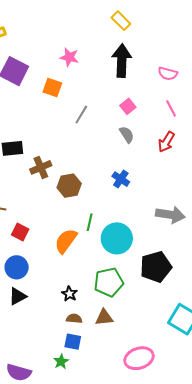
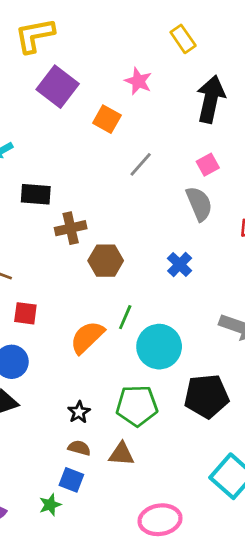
yellow rectangle: (121, 21) -> (183, 39), moved
gray semicircle: (127, 135) -> (199, 204), size x1.4
red square: (20, 232) -> (25, 313), turned -30

